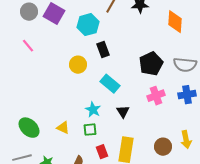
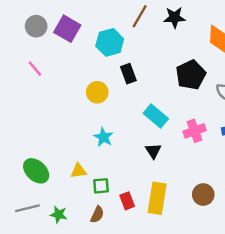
black pentagon: (151, 64) -> (191, 75), moved
cyan rectangle: (110, 84) -> (156, 116), moved
cyan star: (93, 110) -> (103, 137), moved
yellow triangle: (63, 128) -> (79, 171), turned -32
green square: (90, 130) -> (101, 186), moved

